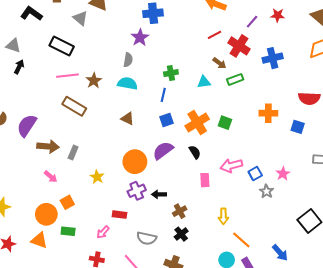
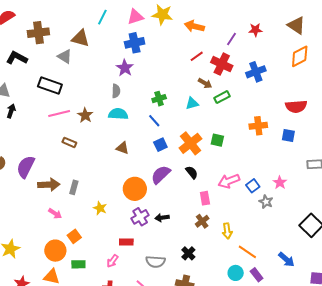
blue line: (163, 95) -> (154, 121), turned -48
brown rectangle: (74, 106) -> (69, 142), size x0.6
brown cross: (180, 211) -> (202, 221), moved

